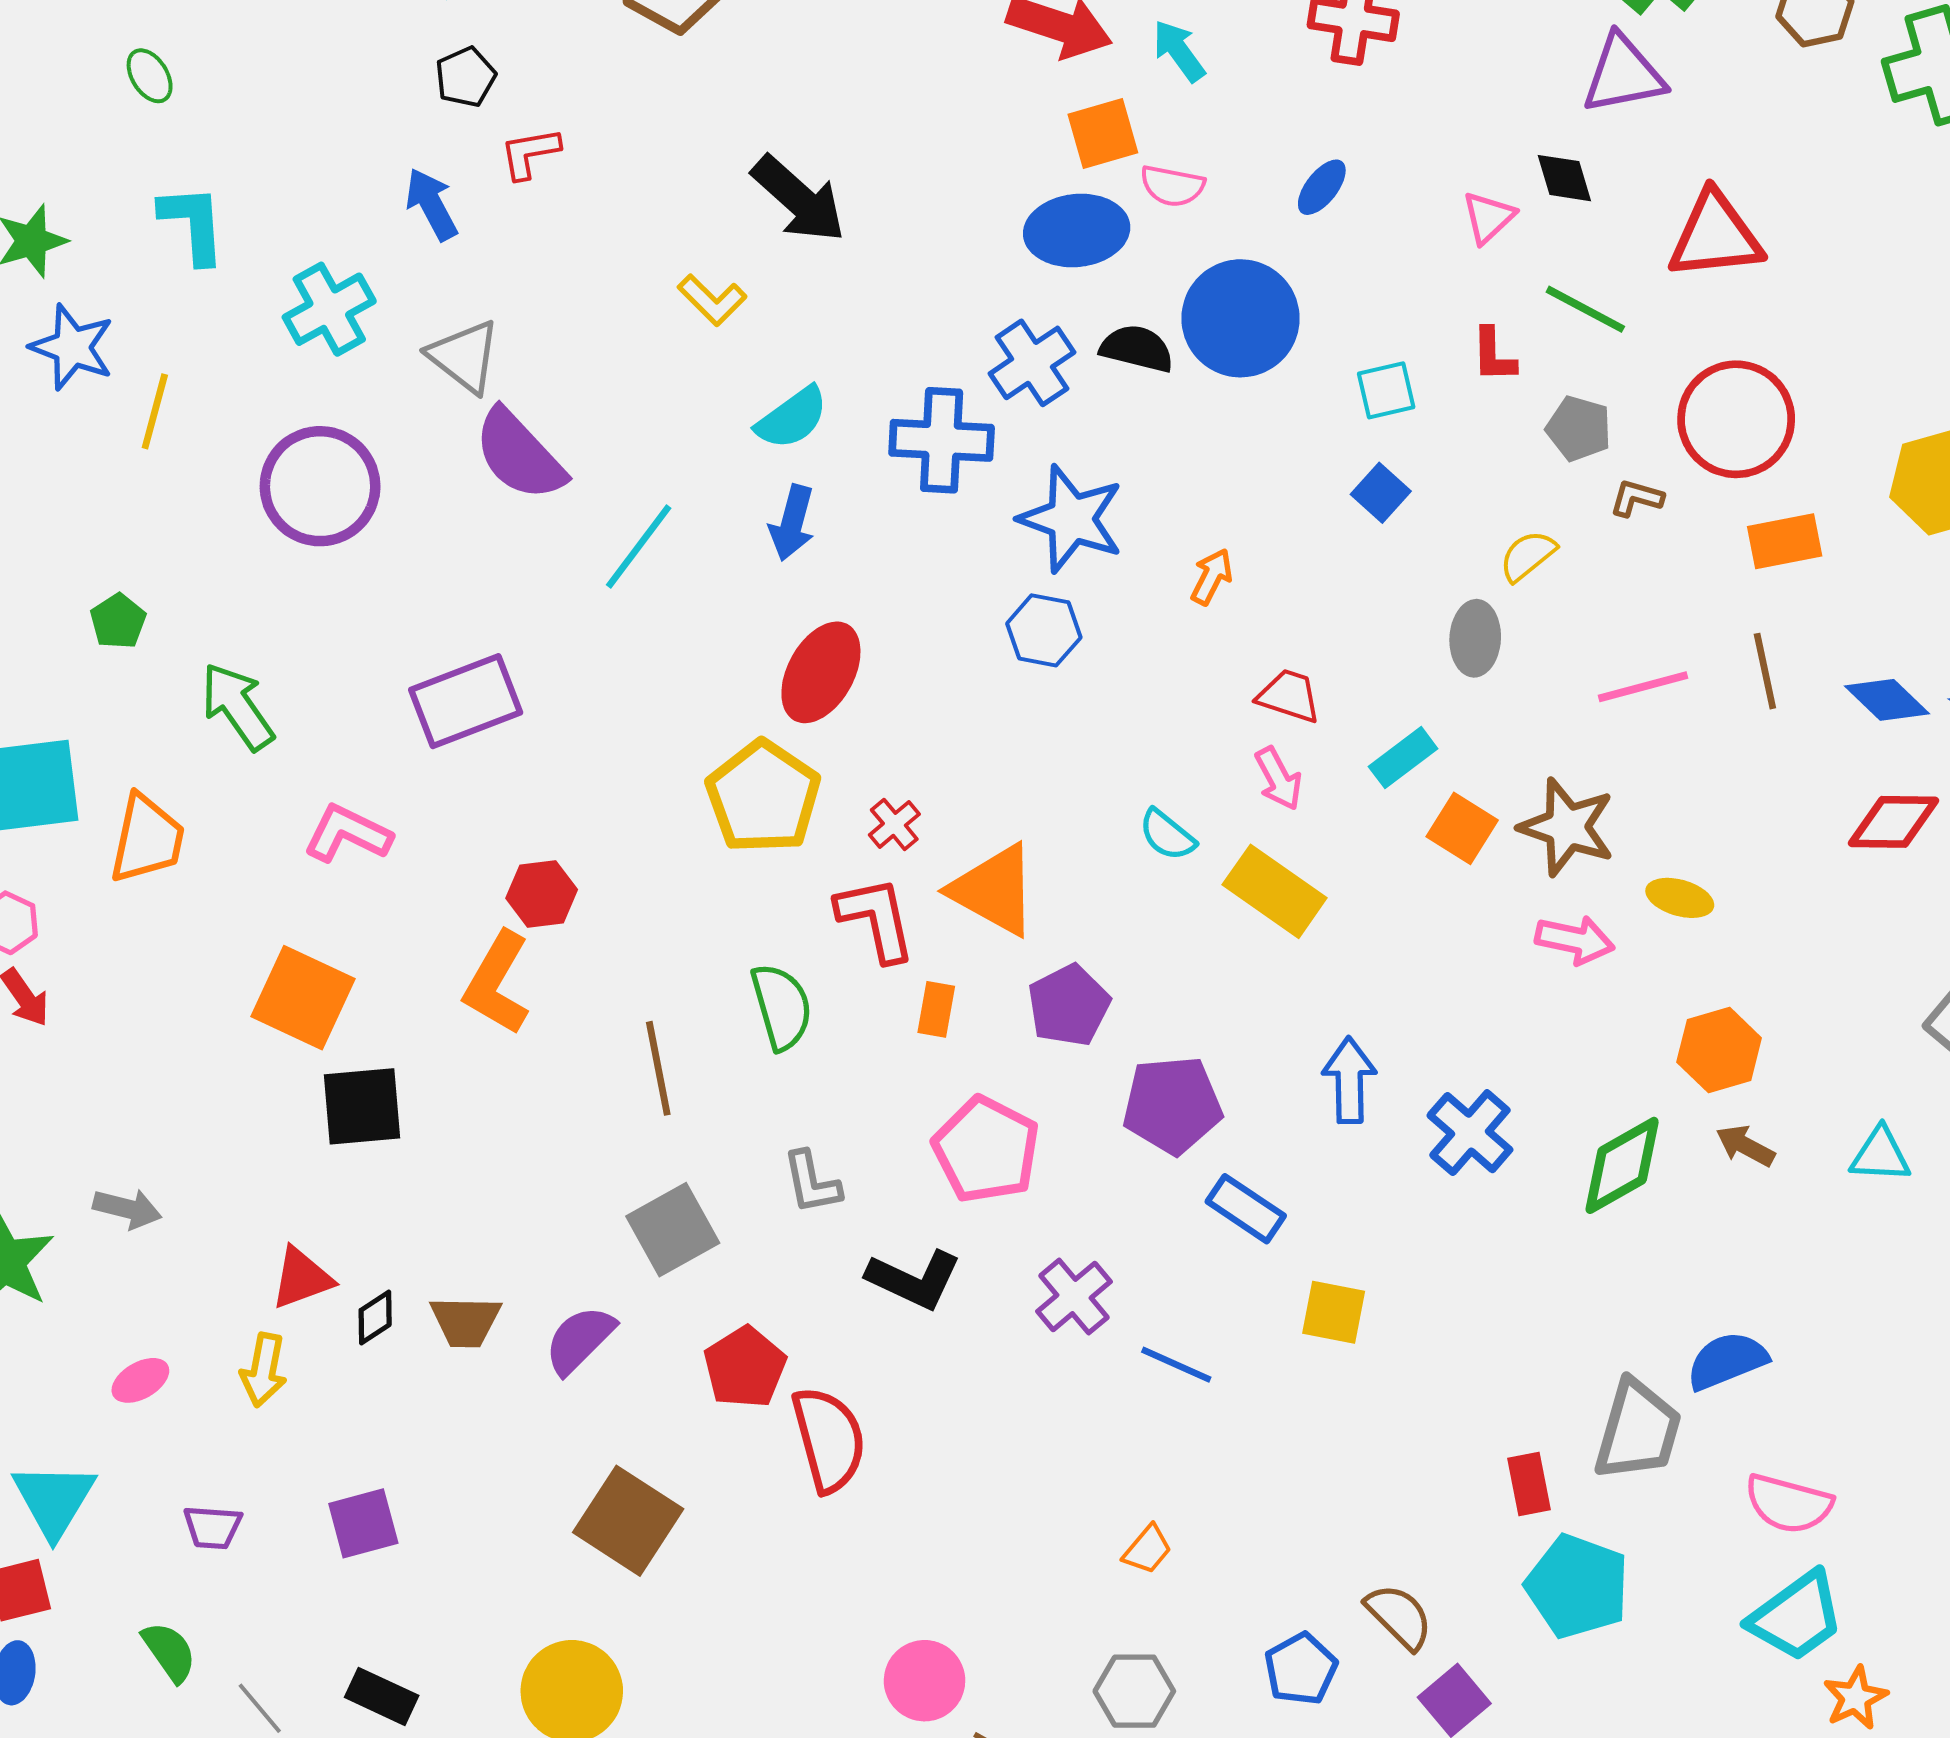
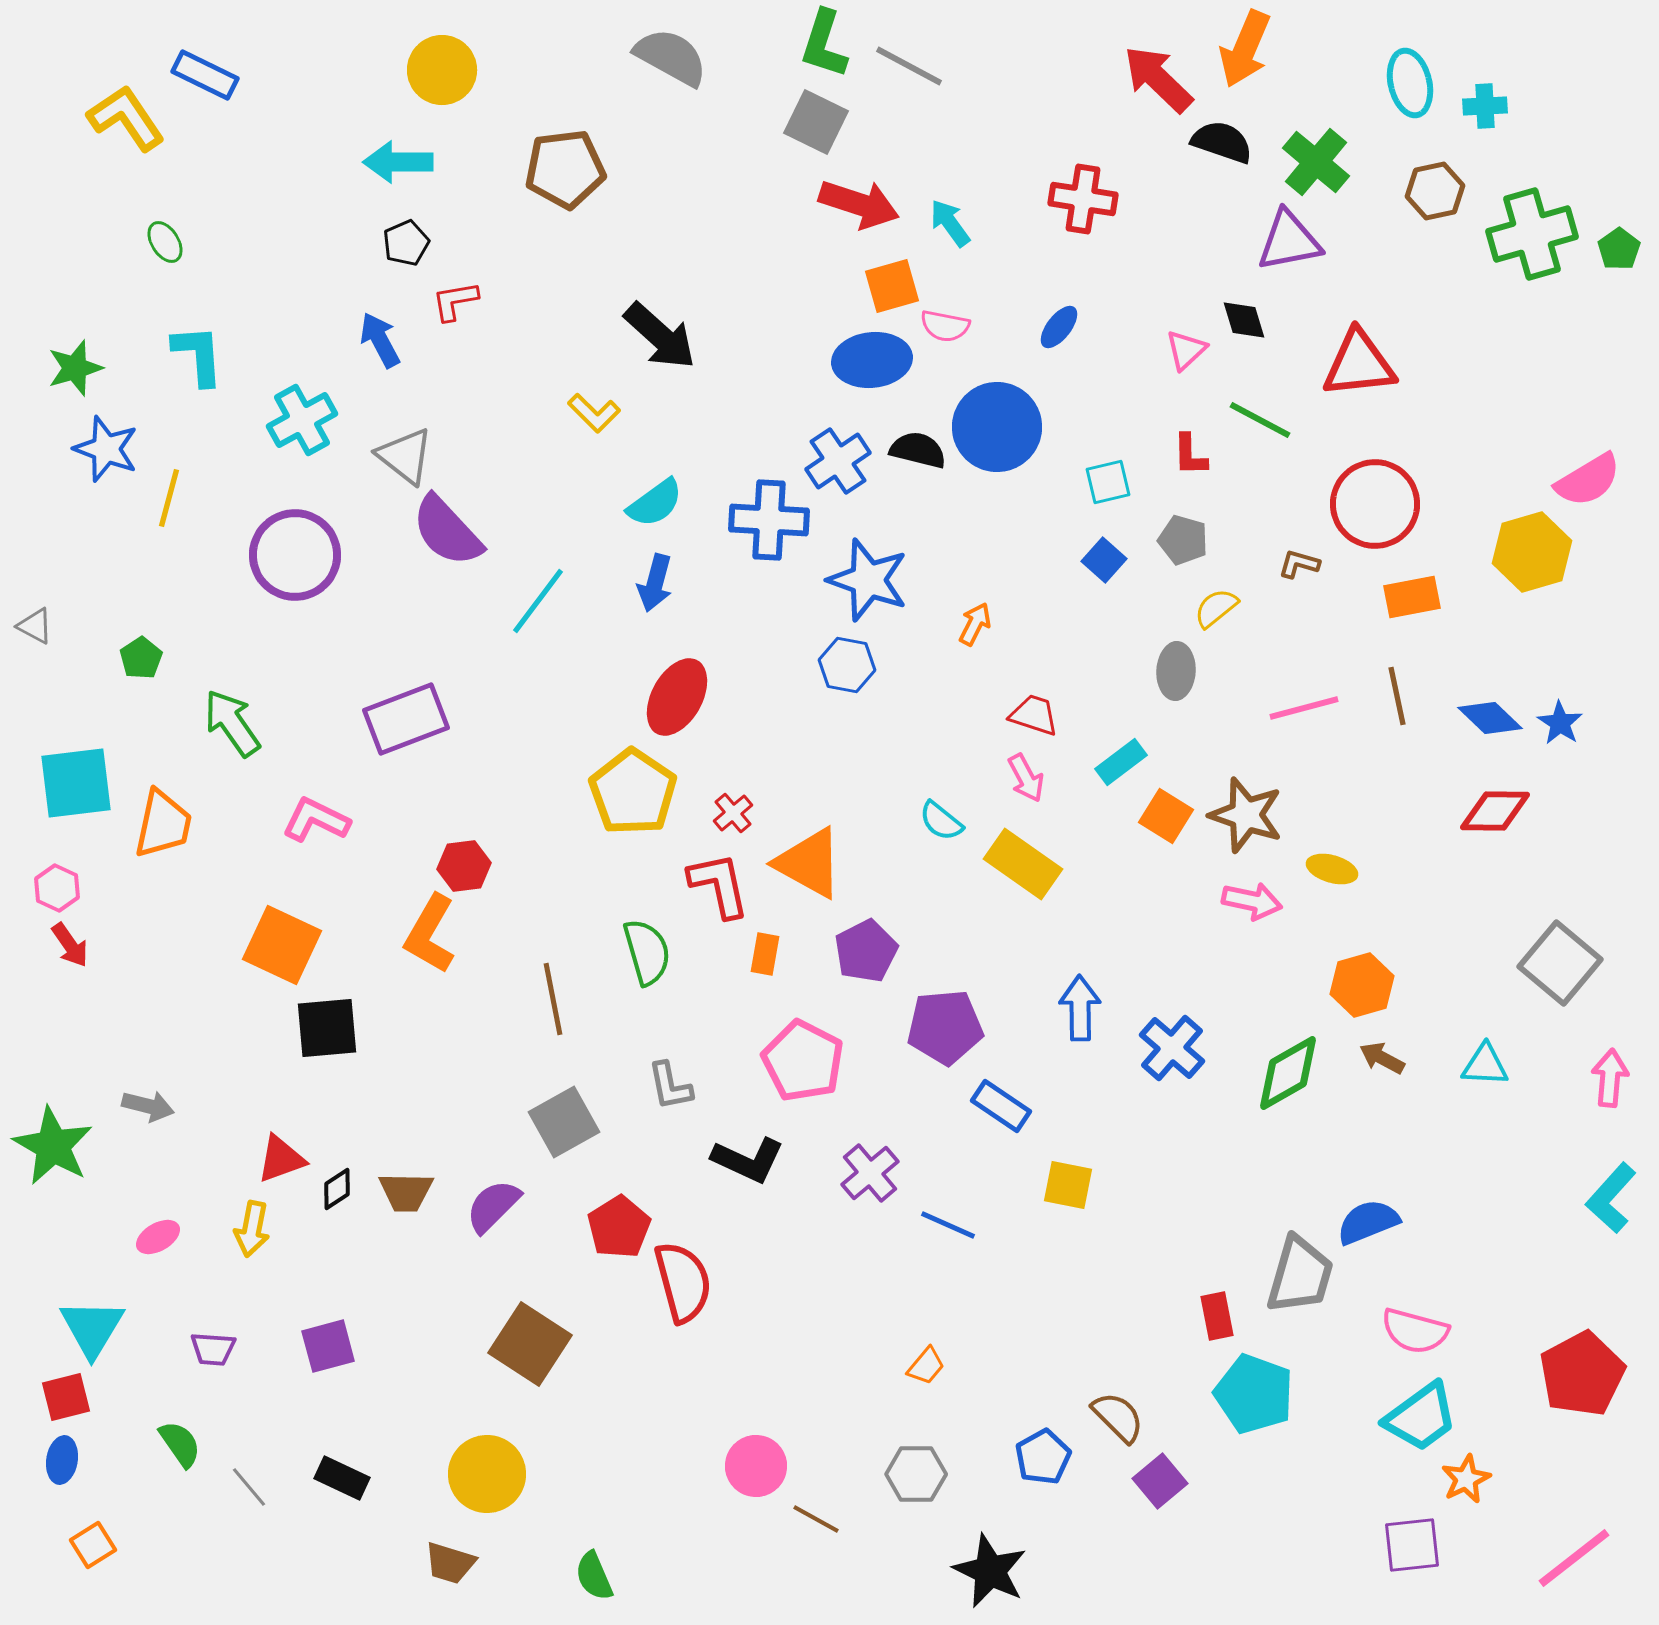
gray pentagon: (1579, 428) -> (1183, 540), moved

